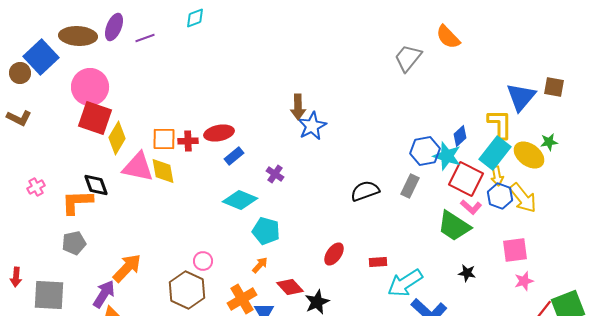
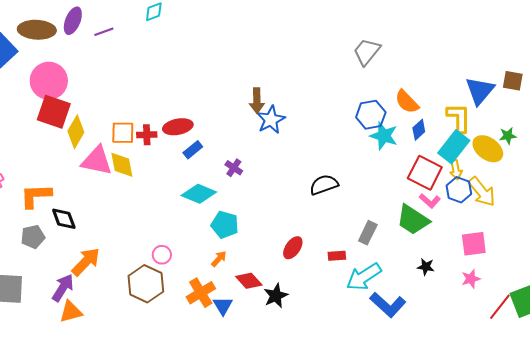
orange semicircle: (448, 37) -> (407, 102), moved
blue hexagon: (425, 151) -> (371, 115), moved
cyan star: (447, 156) -> (384, 136), moved
black diamond: (96, 185) -> (64, 219), moved
gray rectangle: (410, 186) -> (368, 233), moved
pink star: (524, 281) -> (471, 279), moved

